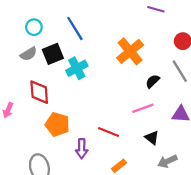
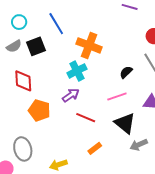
orange cross: (130, 51) -> (89, 45), moved, turned -30
cyan cross: (77, 68) -> (77, 71), moved
black triangle: (152, 138) -> (125, 123), size x1.6
purple arrow: (82, 149) -> (71, 95), moved, turned -126

